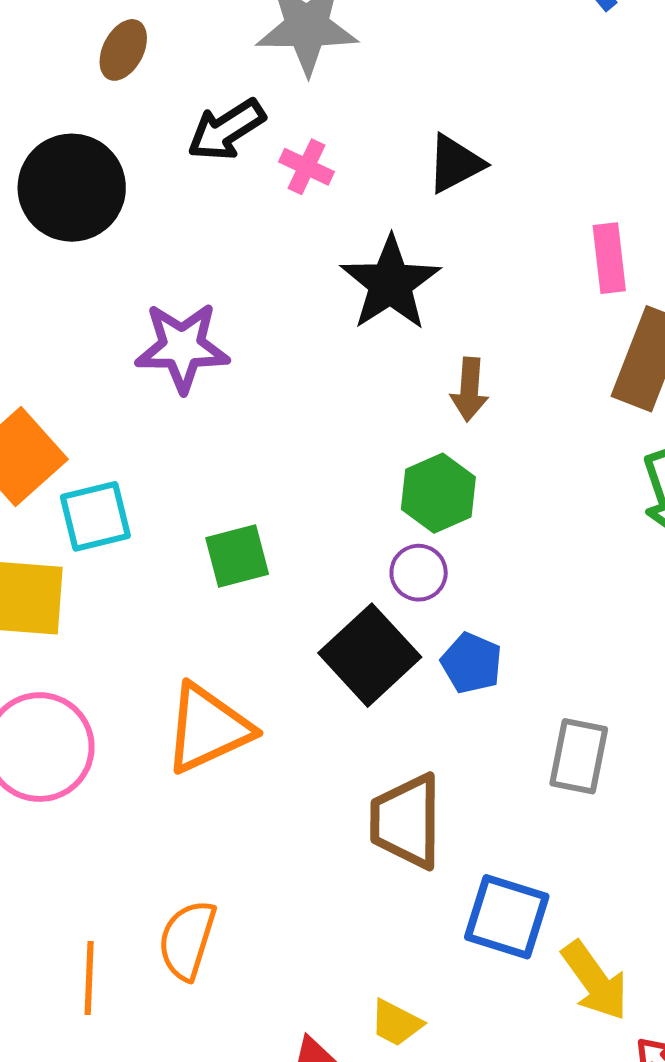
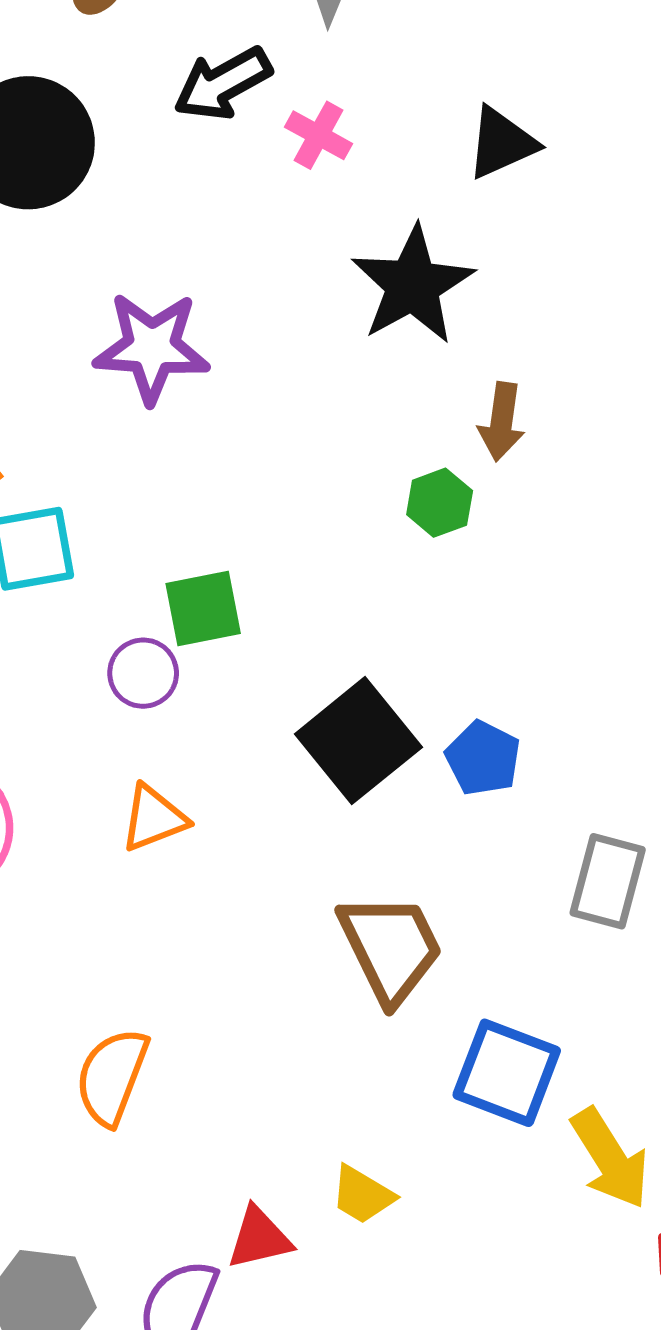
green hexagon: (438, 493) -> (440, 503), moved, size x0.7
purple circle: (419, 573) -> (143, 673), moved
orange triangle: (208, 728) -> (154, 818), size x0.6
brown trapezoid: (406, 821) -> (391, 948), turned 150

